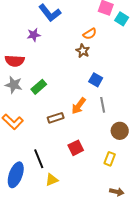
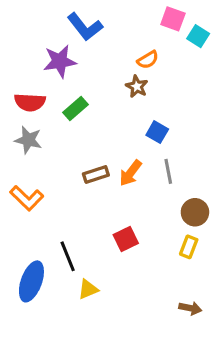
purple star: (34, 35) -> (60, 61), size x1.5
green rectangle: (39, 87) -> (75, 108), moved
brown rectangle: (56, 118) -> (96, 175), moved
yellow rectangle: (110, 159) -> (189, 247), moved

